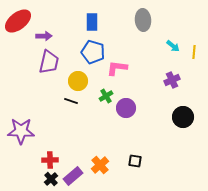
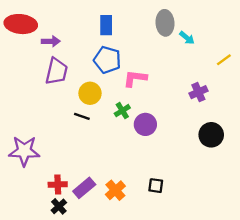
red ellipse: (18, 21) -> (21, 24), turned 44
cyan arrow: (173, 46) -> (187, 38), moved
yellow line: (194, 52) -> (224, 60), turned 48
purple rectangle: (73, 176) -> (84, 188), moved

